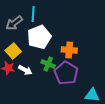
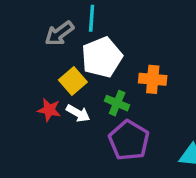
yellow square: (13, 51) -> (73, 81), moved
purple pentagon: (66, 73) -> (129, 140), moved

